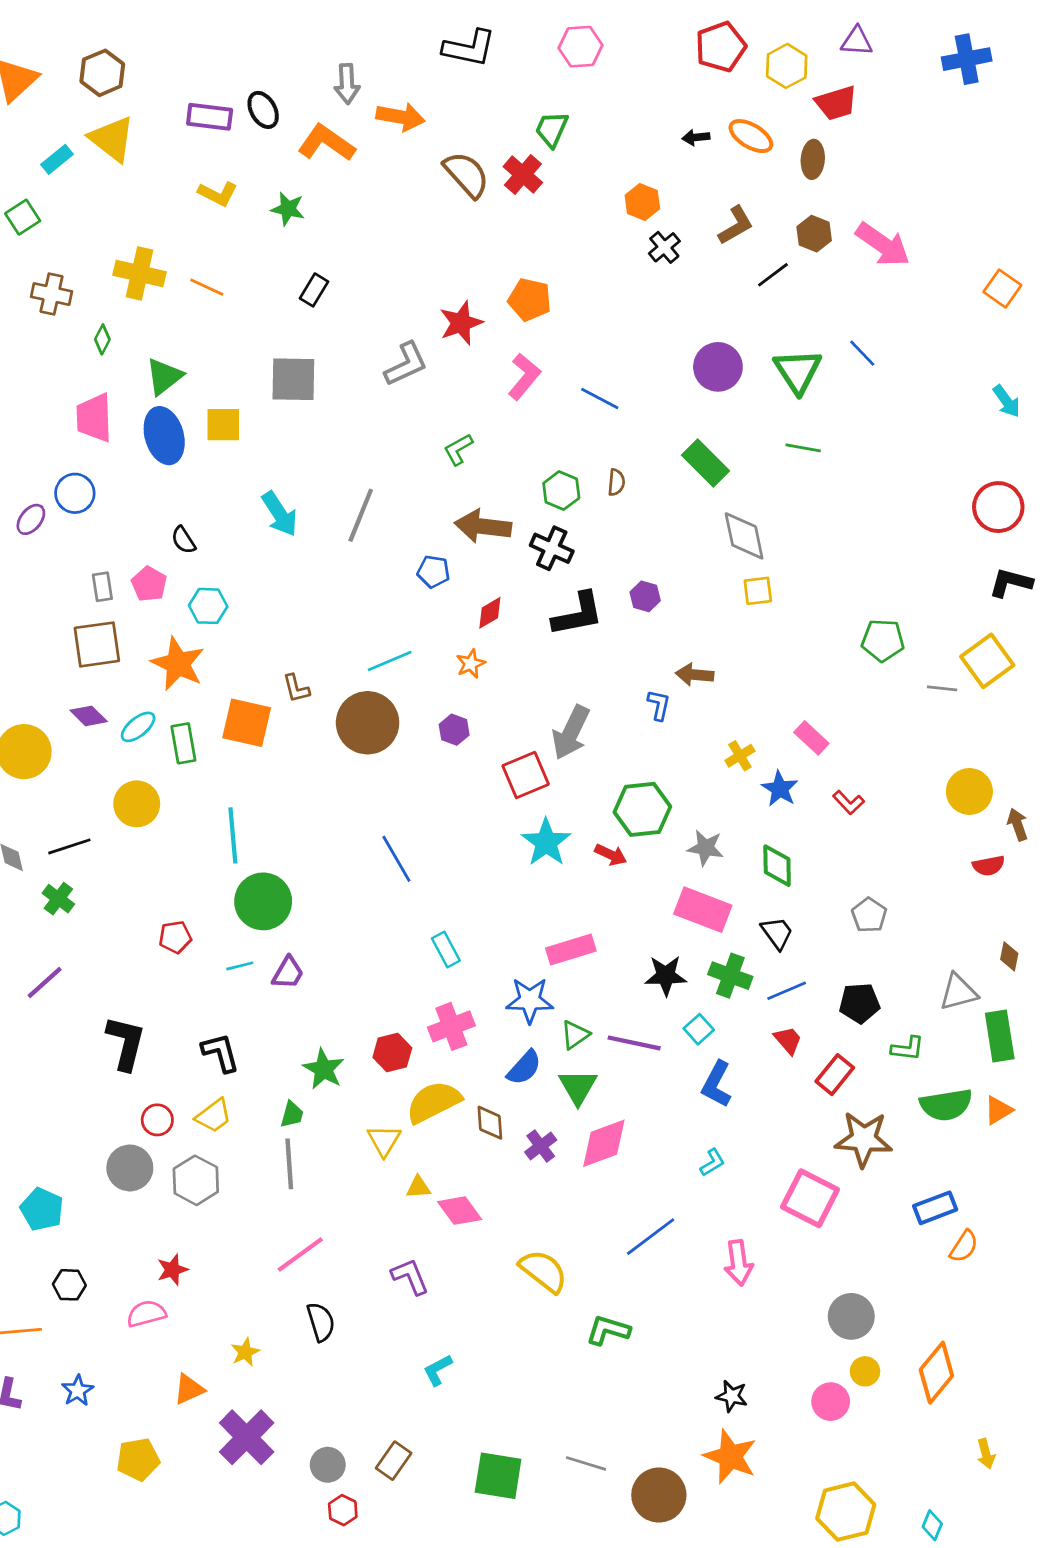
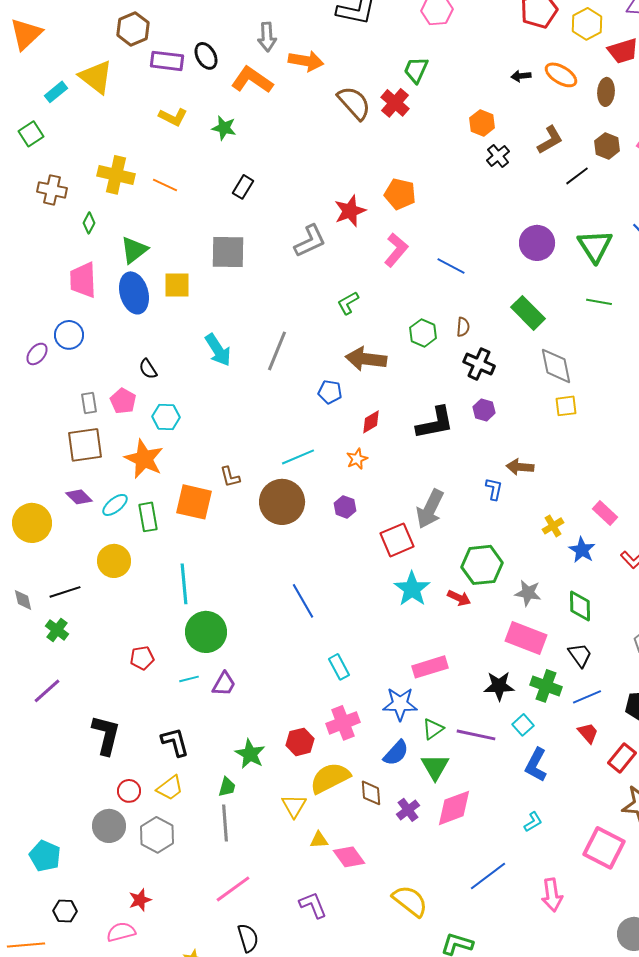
brown hexagon: (102, 73) -> (133, 29), moved
black cross: (552, 548) -> (479, 364), moved

